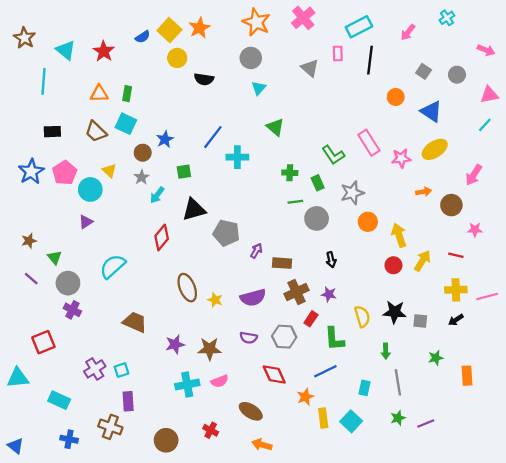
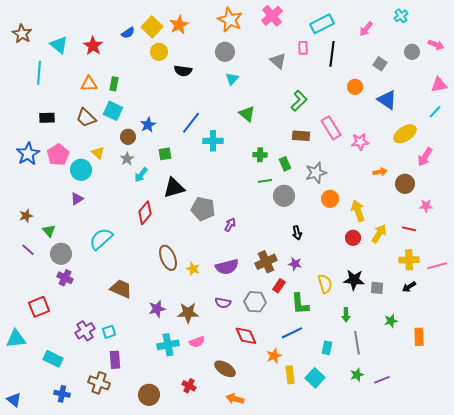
gray circle: (457, 75) -> (412, 52), moved
yellow ellipse: (435, 149) -> (405, 134), moved
green L-shape: (333, 155) -> (299, 101), moved, turned -100
brown rectangle: (282, 263) -> (301, 136), moved

